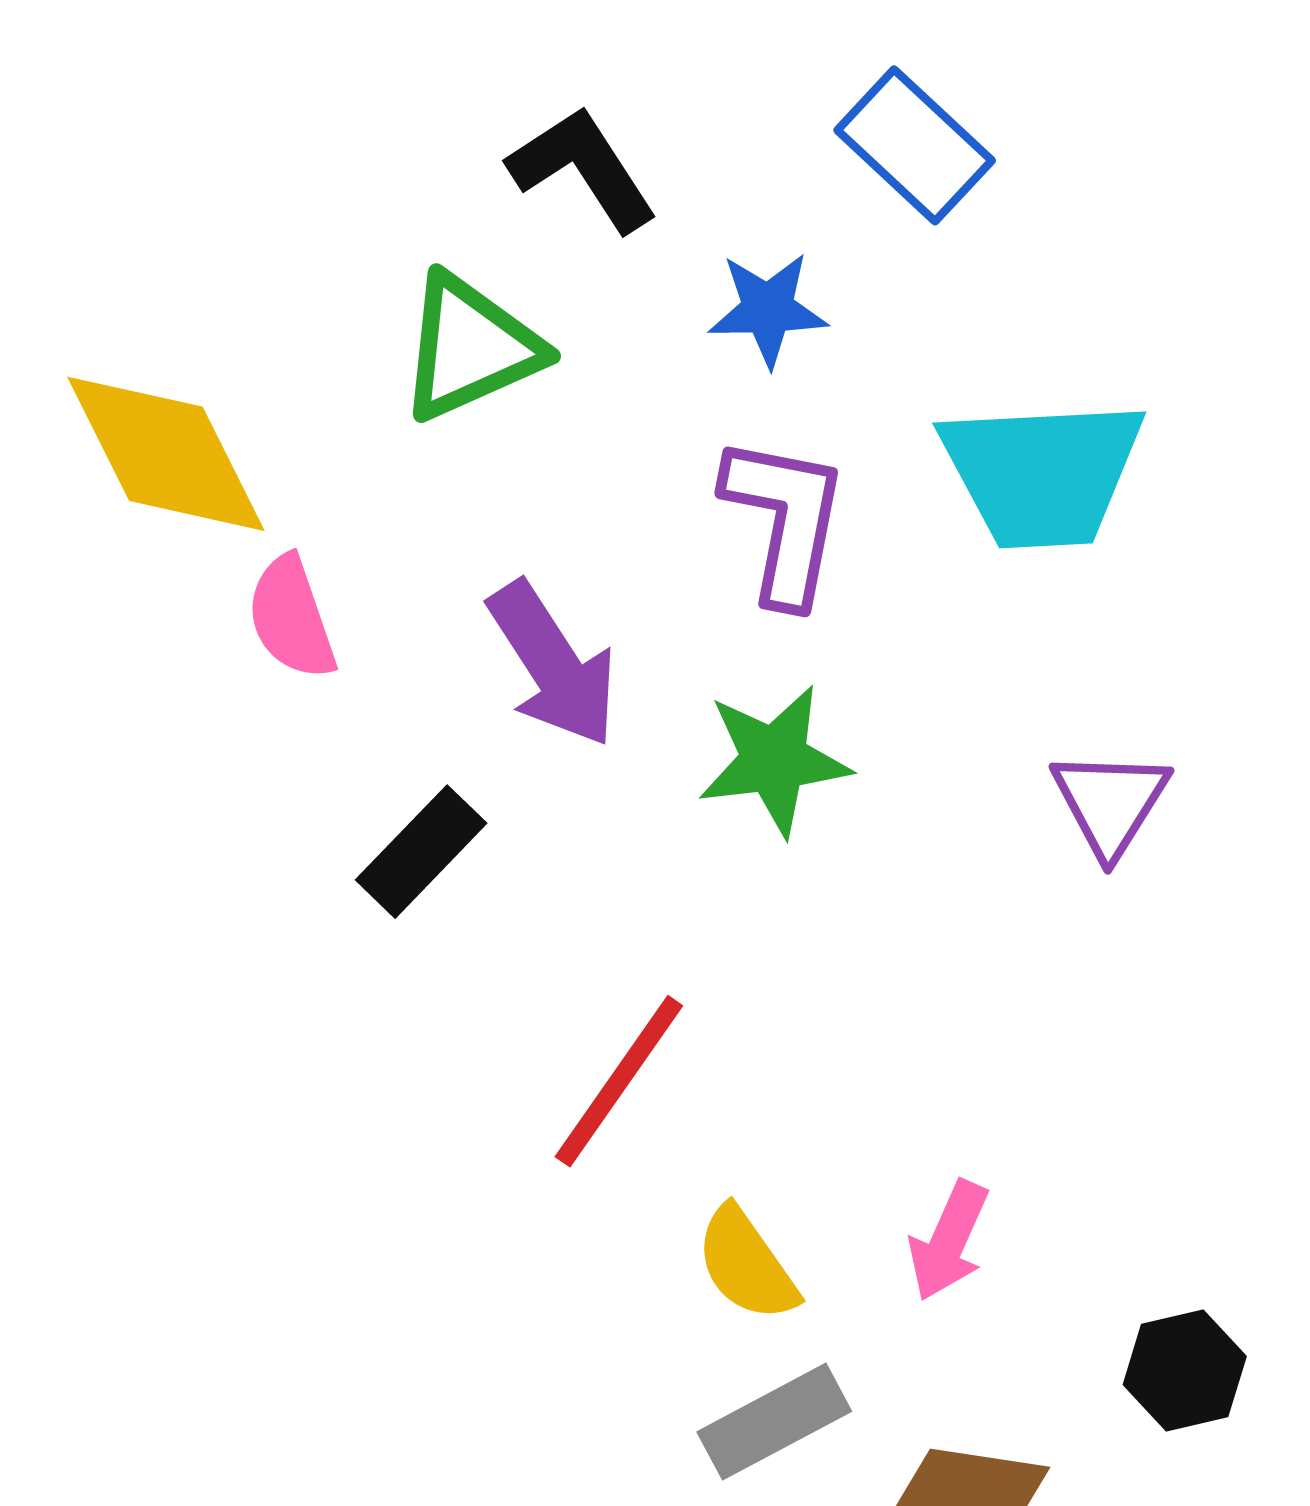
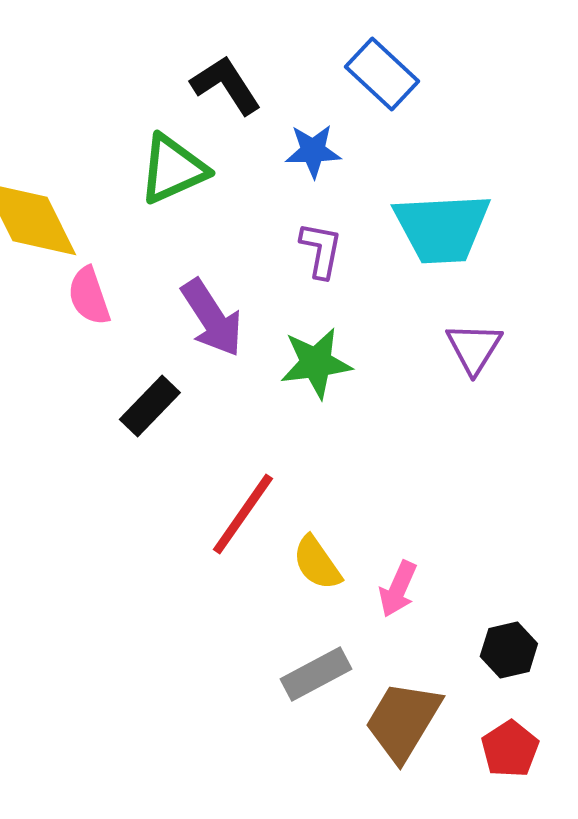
purple L-shape: (785, 520) -> (321, 250), size x0.7
purple triangle: (1110, 803) -> (474, 348), moved
yellow semicircle: (747, 1264) -> (317, 563), moved

